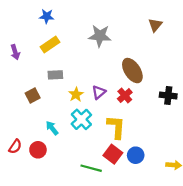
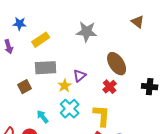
blue star: (47, 16) -> (20, 24), moved
brown triangle: (155, 25) -> (138, 22), turned -32
gray rectangle: (55, 75) -> (46, 68), size x1.5
purple triangle: (99, 92) -> (80, 76), moved

